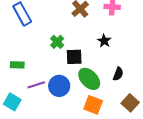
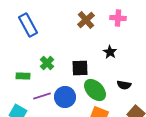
green cross: (57, 42) -> (47, 63), moved
black semicircle: (118, 74) -> (124, 85), turned 80

